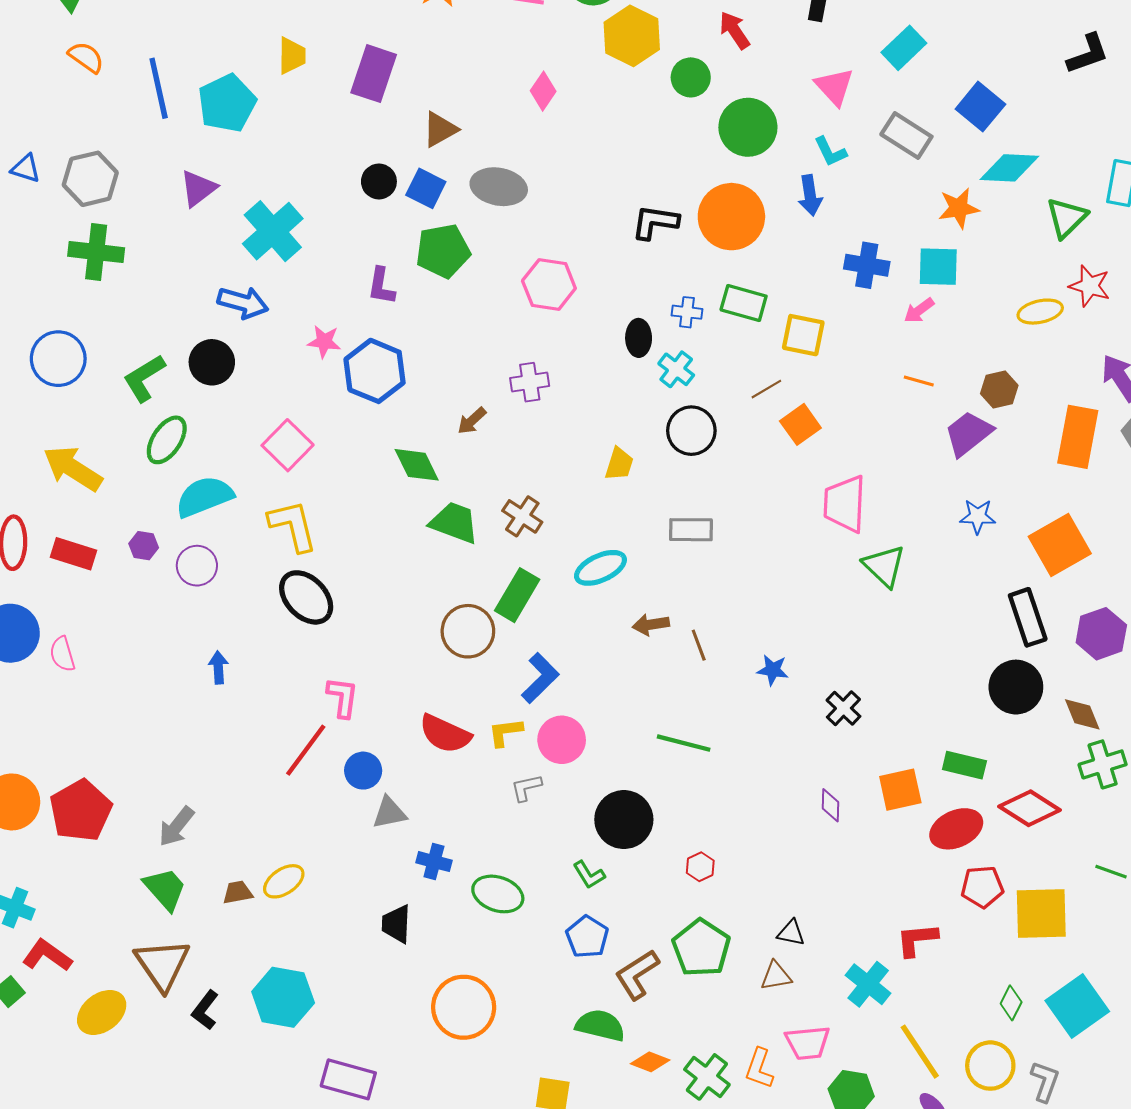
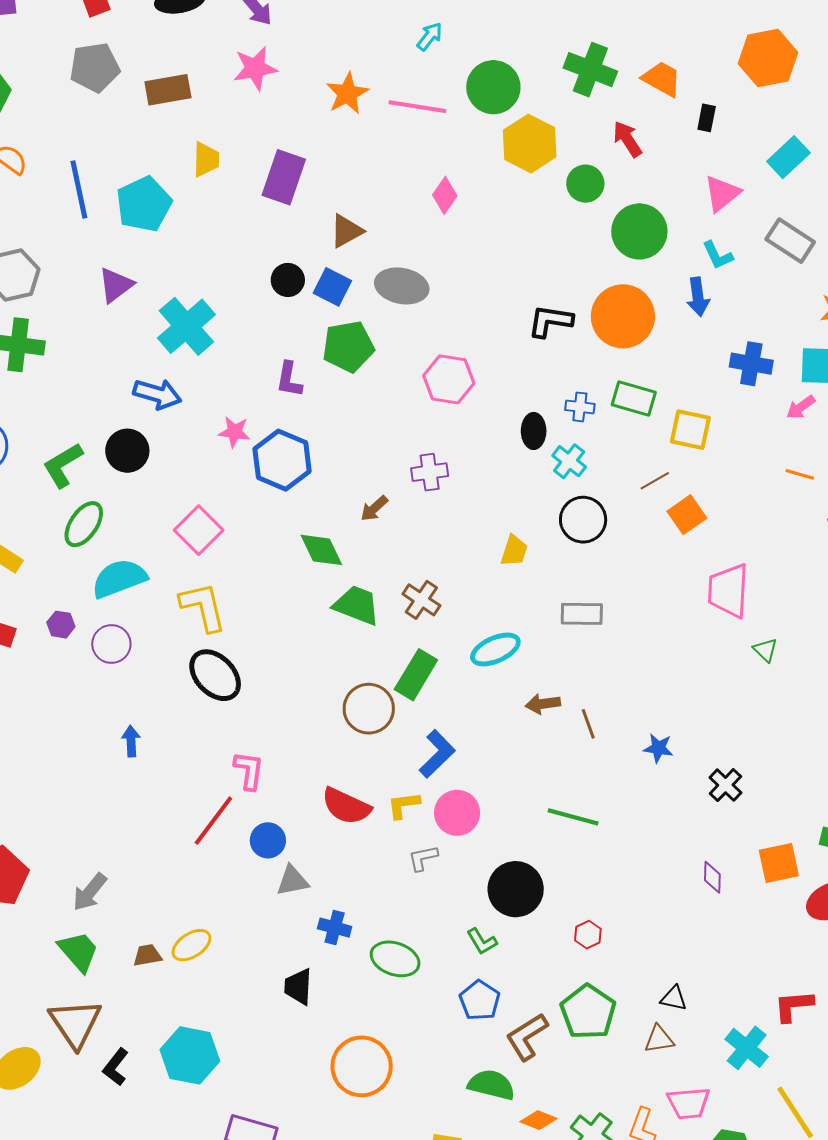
pink triangle: (834, 87) -> (722, 194), turned 33
green triangle: (884, 566) -> (765, 650), size x0.6

